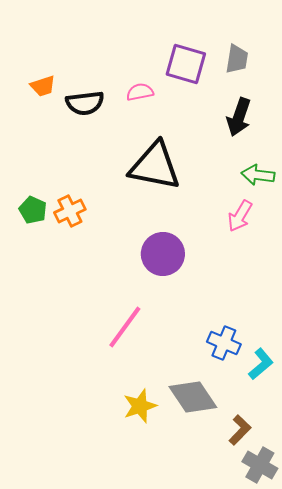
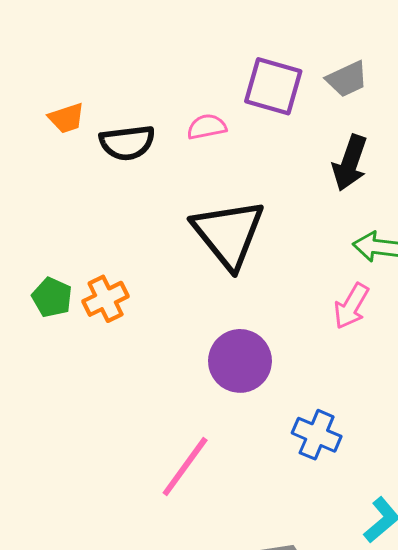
gray trapezoid: (237, 59) -> (347, 79), turned 56
black triangle: (155, 166) -> (228, 234), turned 40
blue cross: (224, 343) -> (317, 435), moved

